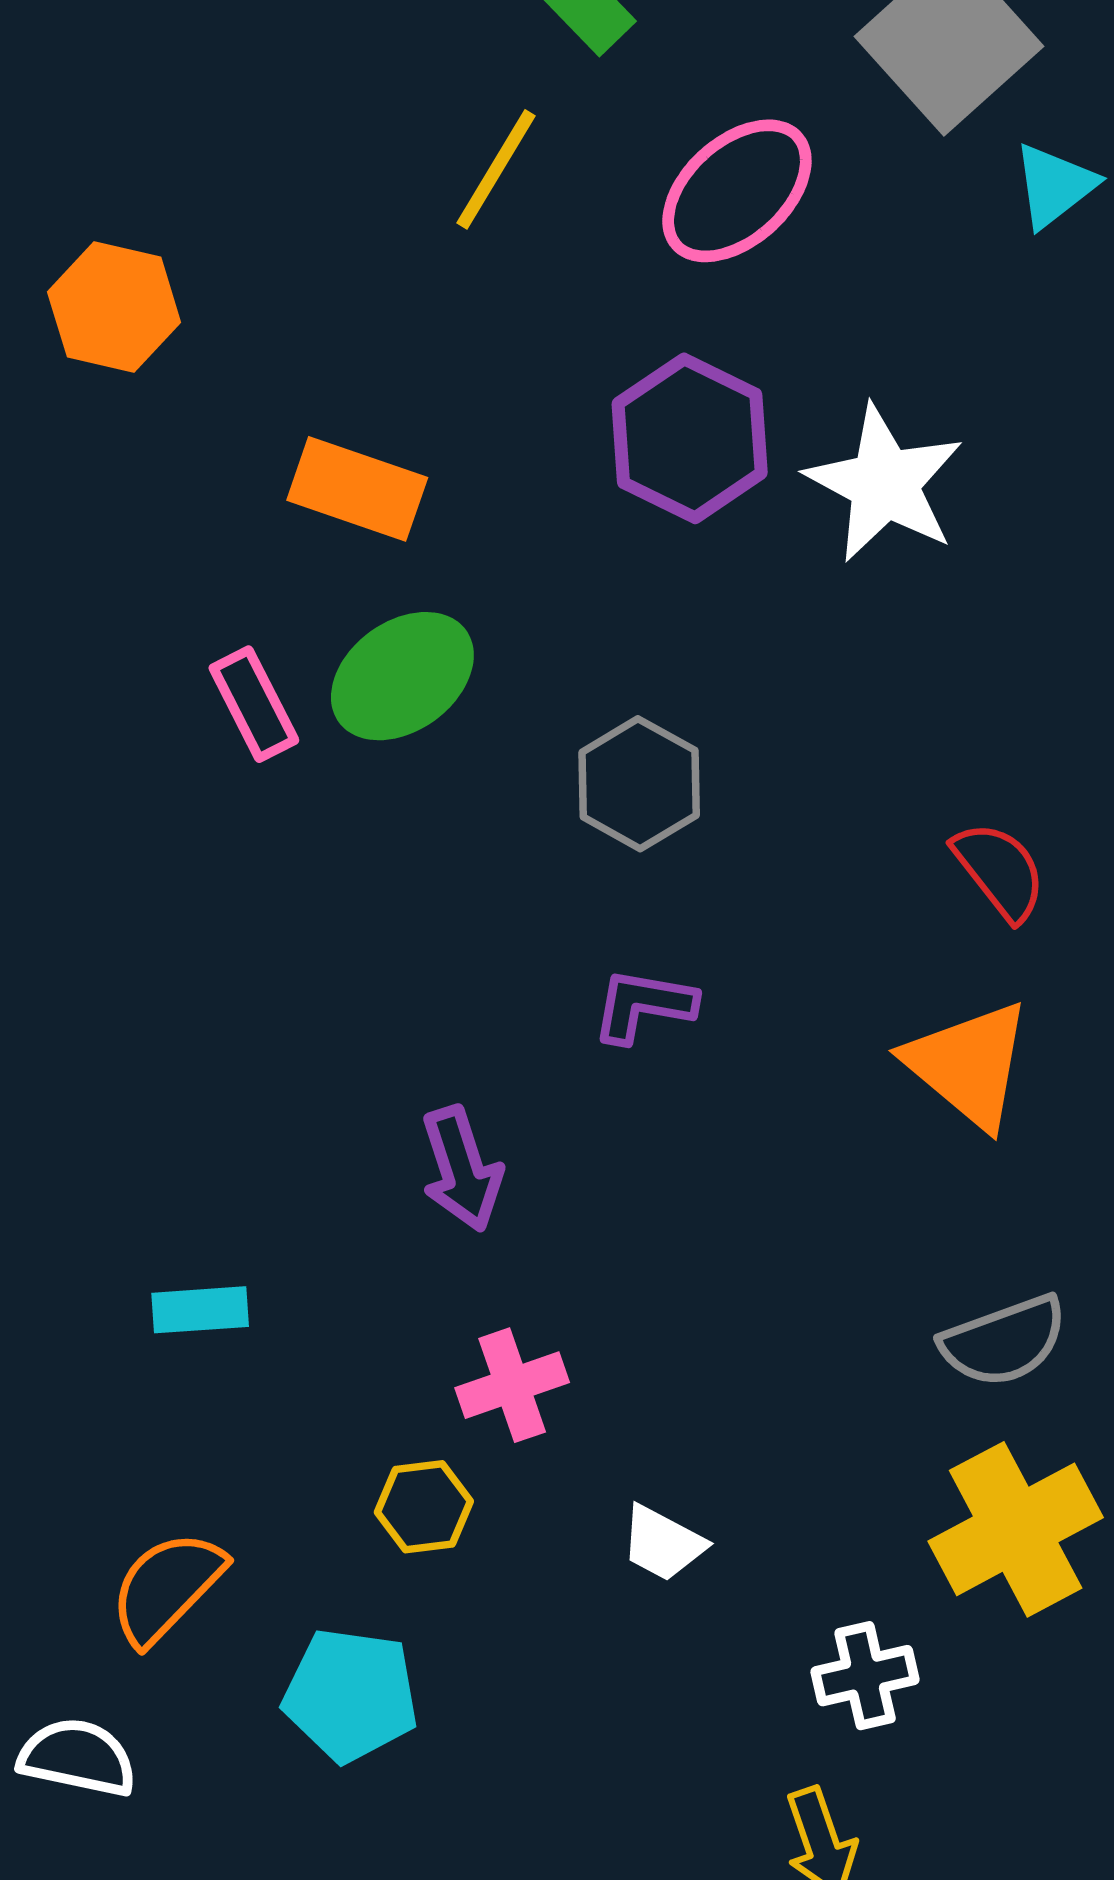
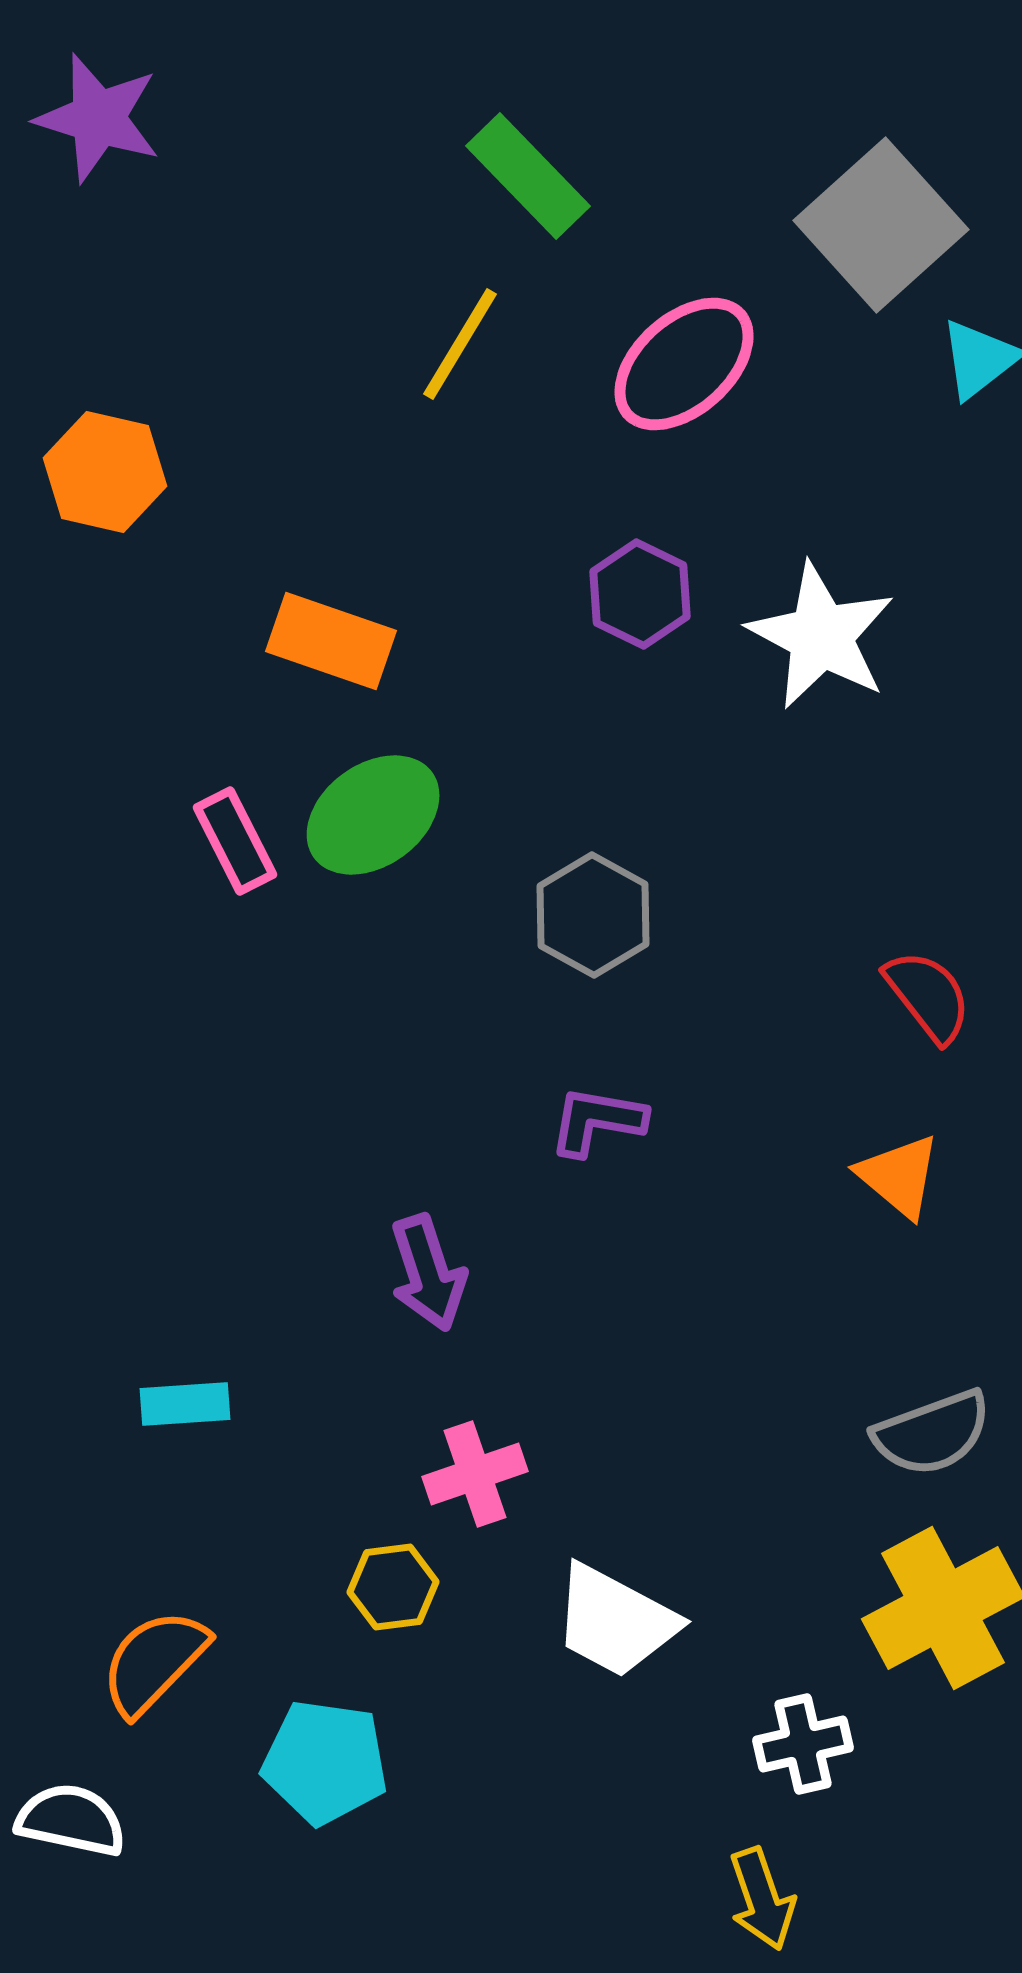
purple hexagon: (690, 438) -> (640, 594), size x0.7
orange triangle: (968, 1065) -> (899, 1176), size x0.7
white trapezoid: (663, 1543) -> (615, 1621), size x1.6

